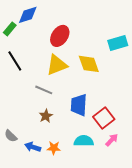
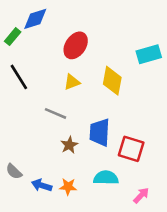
yellow diamond: (89, 64) -> (112, 81), turned 30
yellow triangle: (57, 65) -> (72, 82), size x0.6
brown star: (46, 116) -> (69, 145), moved
red square: (104, 118) -> (131, 149), turned -35
pink arrow: (112, 140) -> (141, 195), moved

